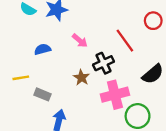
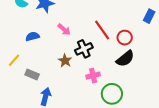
red circle: (153, 21) -> (125, 38), moved
yellow line: (21, 78) -> (14, 60), turned -40
pink cross: (115, 95) -> (93, 76), size x0.6

